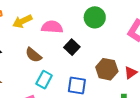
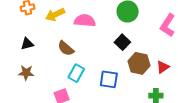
black square: (72, 47) -> (122, 42), moved

